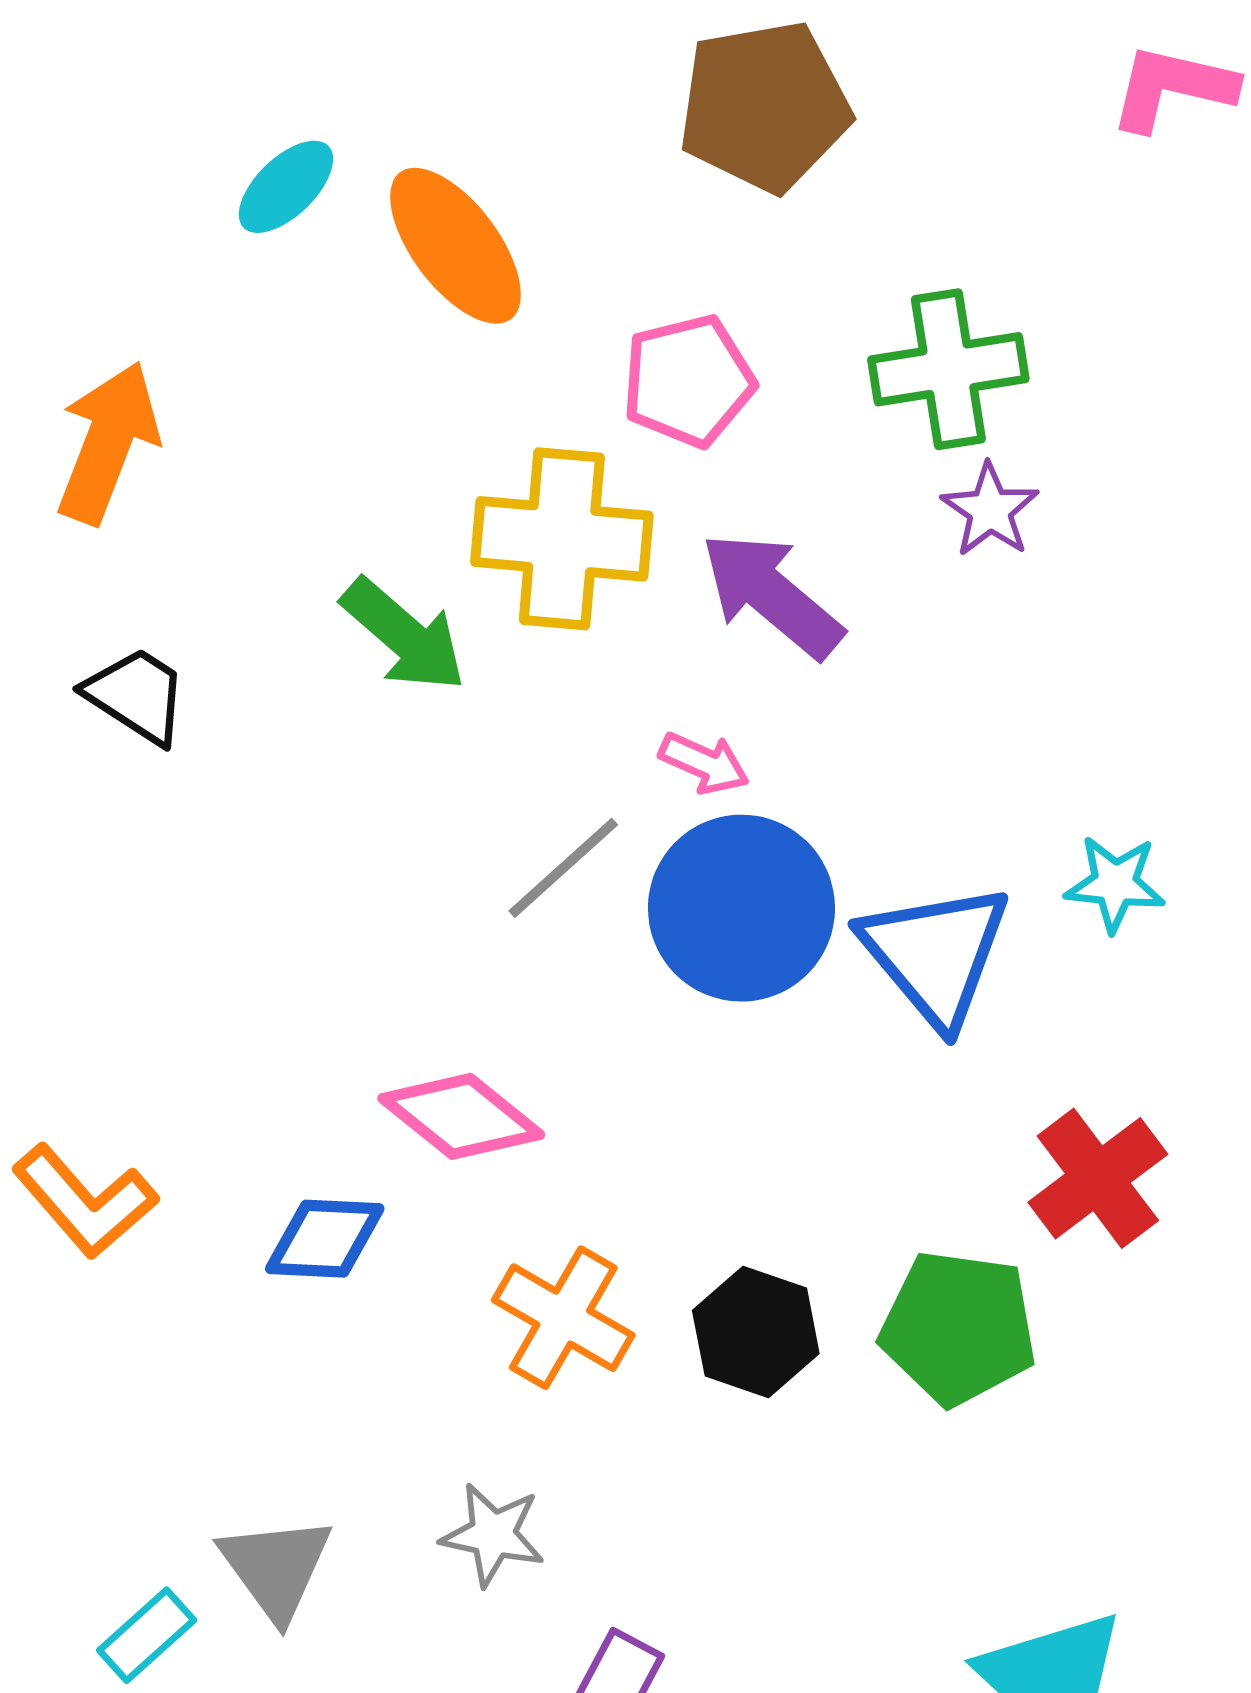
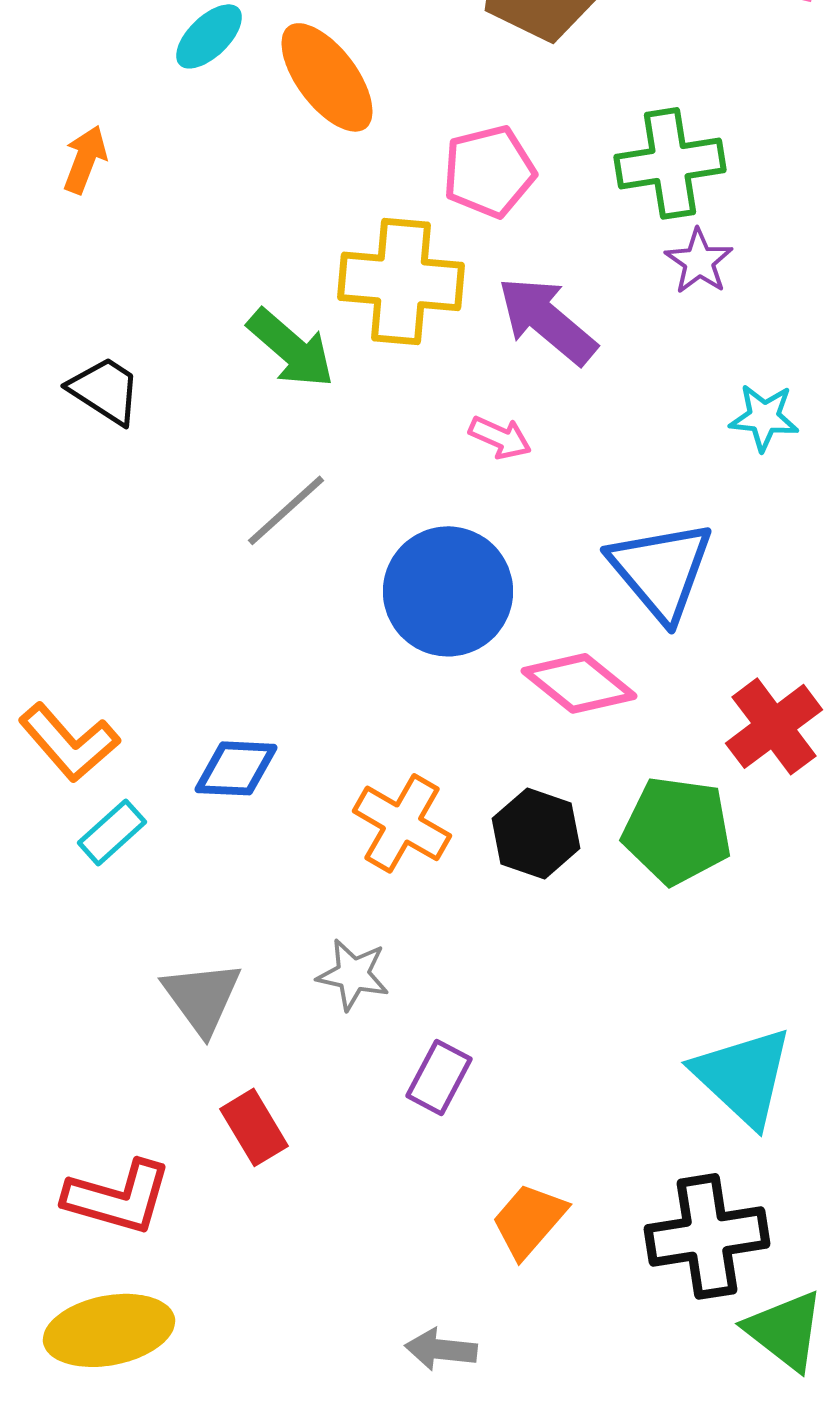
orange arrow: (108, 443) -> (85, 159), moved, size x0.6
gray line: (563, 868) -> (286, 510), moved
cyan star: (1115, 884) -> (764, 417), moved
blue circle: (741, 908) -> (448, 591), moved
pink diamond: (461, 1116) -> (579, 683), moved
cyan rectangle: (147, 1635) -> (112, 832), moved

